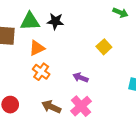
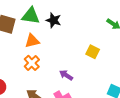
yellow square: (104, 47) -> (93, 52), turned -32

